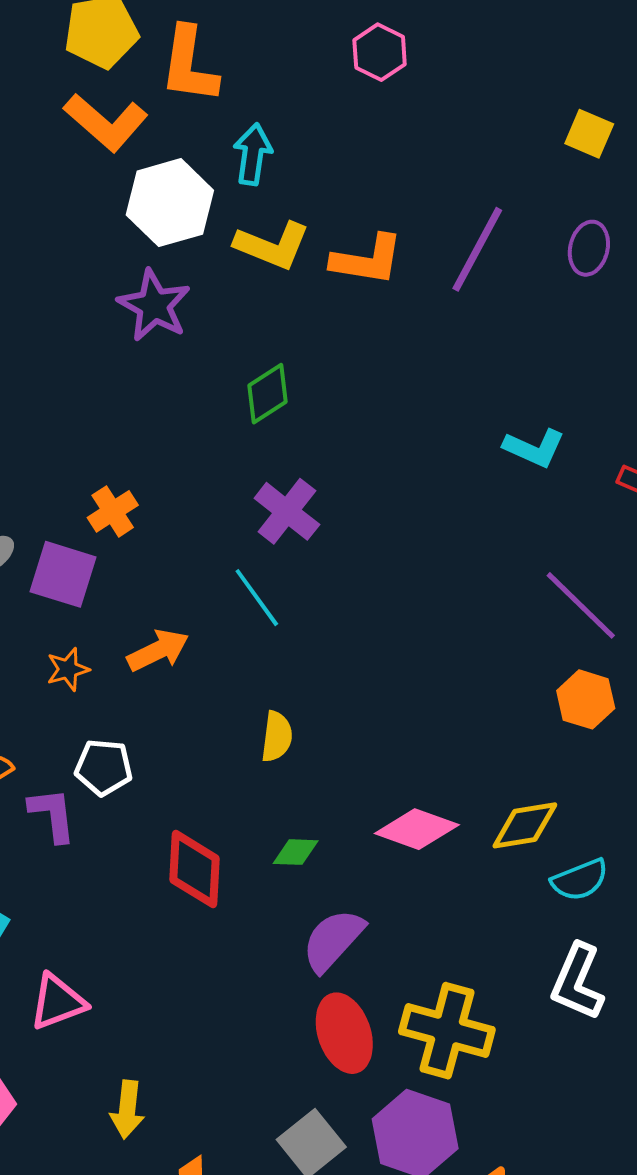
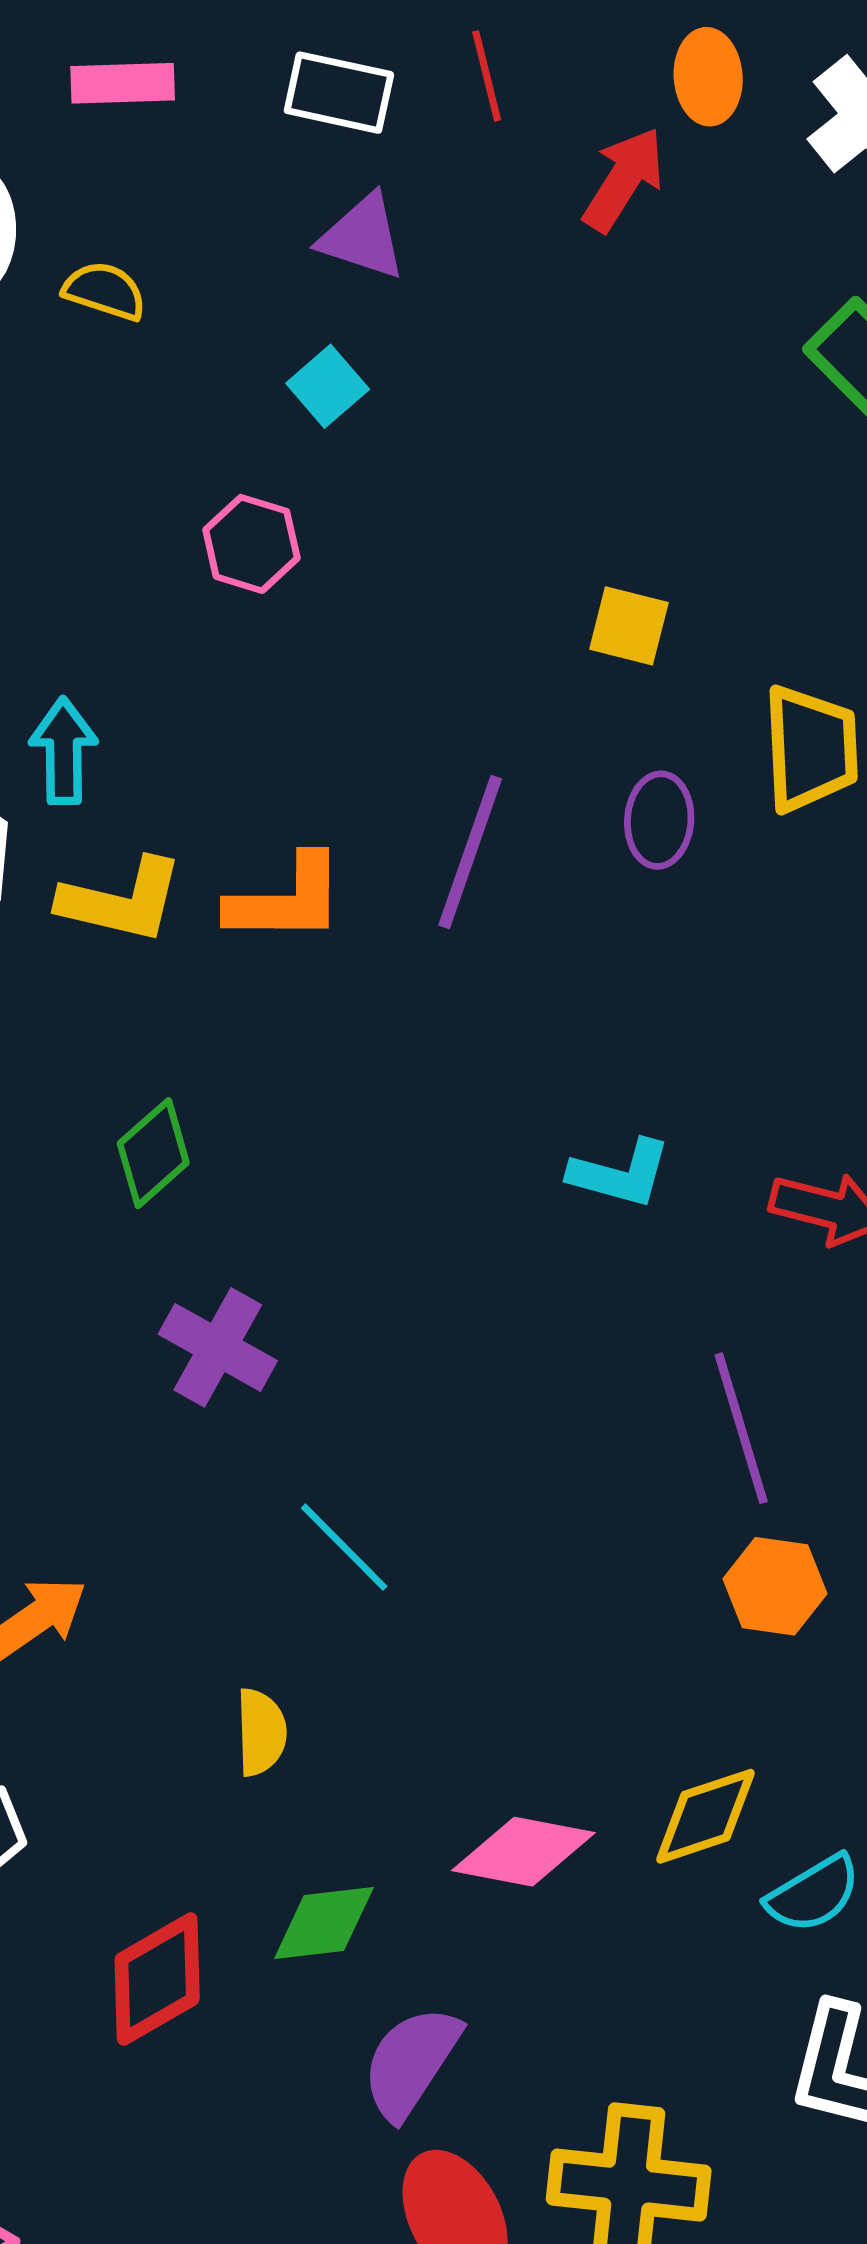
cyan line: (257, 598) -> (344, 1547), moved
purple line: (581, 605) -> (741, 1428), turned 38
green diamond: (296, 852) -> (324, 1923), size x1.4
red diamond: (195, 869) -> (157, 1979), turned 66

